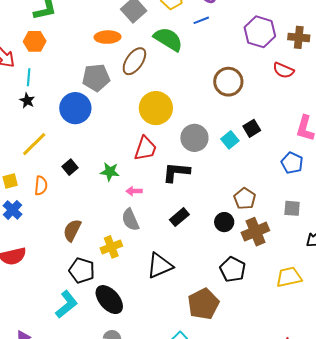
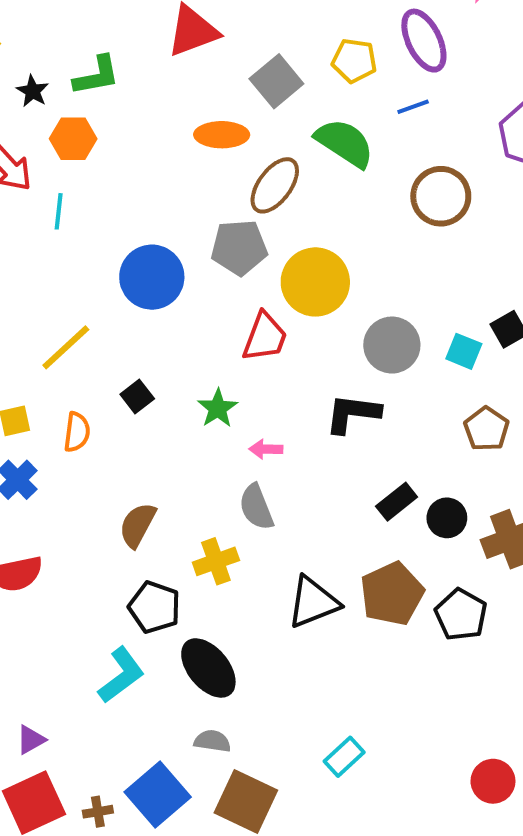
gray pentagon: (96, 78) -> (239, 247), moved
brown circle: (228, 82) -> (441, 196), moved
black star: (27, 101) -> (33, 91), moved
cyan square: (230, 140) -> (464, 351), turned -30
red trapezoid: (145, 148) -> (265, 337), moved
green star: (110, 172) -> (218, 408), turned 30
brown pentagon: (245, 199) -> (486, 429), moved
black rectangle: (179, 217) -> (397, 502), moved
brown pentagon: (203, 304) -> (392, 594), moved

